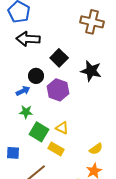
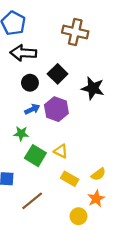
brown cross: (92, 22) -> (75, 32), moved
black circle: (36, 76) -> (30, 83), moved
blue arrow: (23, 91) -> (32, 109), moved
yellow rectangle: (56, 149) -> (70, 179), moved

